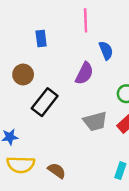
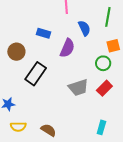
blue rectangle: (41, 38) -> (44, 33), moved, turned -64
yellow semicircle: (21, 165) -> (18, 127), size x0.7

